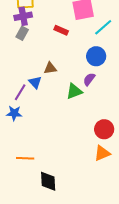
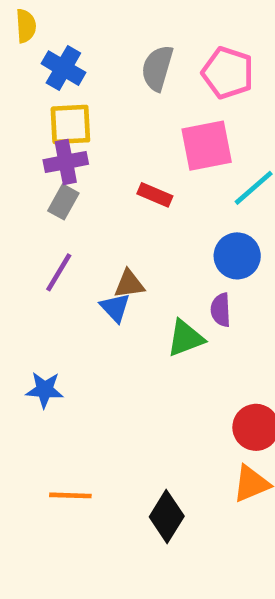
purple semicircle: (89, 79) -> (221, 310), turned -40
blue triangle: (35, 82) -> (115, 308), moved
purple line: (20, 92) -> (59, 272), moved
black diamond: (48, 181) -> (167, 517), moved, turned 35

